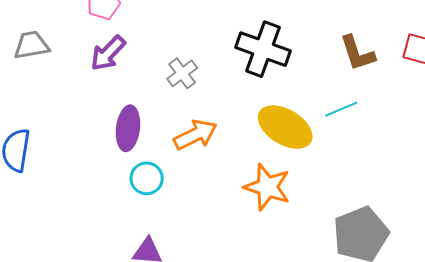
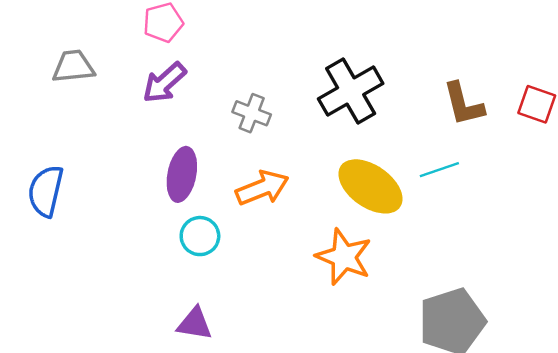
black cross: (263, 49) -> (351, 91), turned 36
gray cross: (182, 73) -> (252, 113), turned -36

